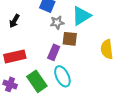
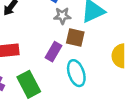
cyan ellipse: (62, 76) -> (76, 73), moved

